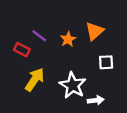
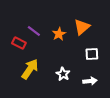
white star: (73, 85) -> (63, 74), size x0.6
white arrow: (96, 100) -> (90, 81), moved

